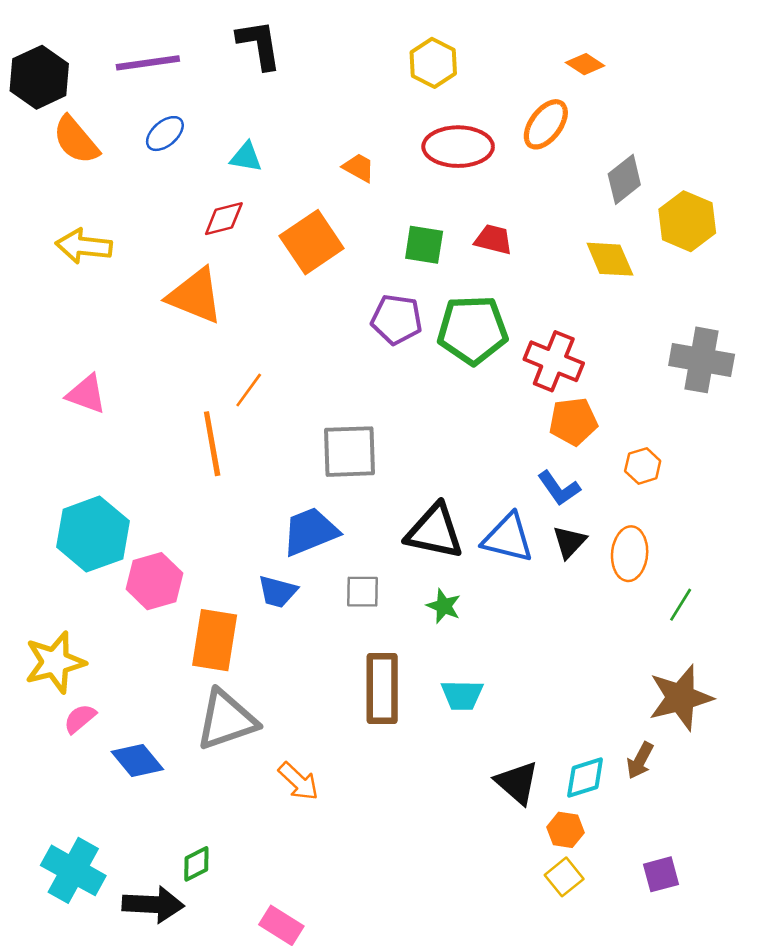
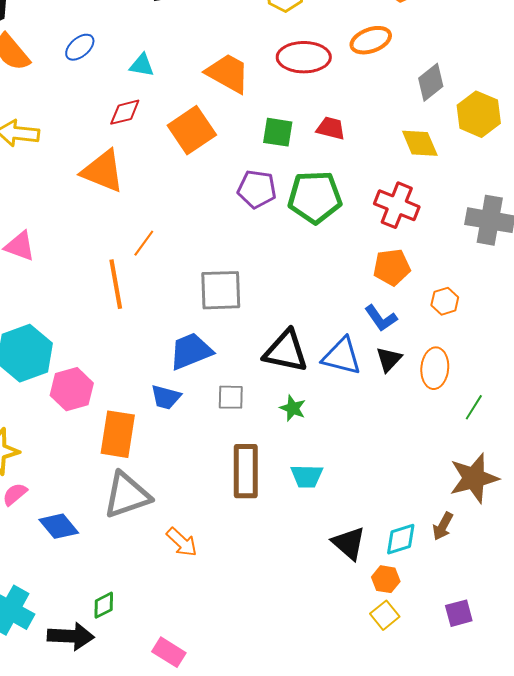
orange ellipse: (546, 124) -> (371, 40), turned 33
orange trapezoid: (359, 168) -> (228, 73), size x1.8
red cross: (554, 361) -> (397, 205), moved

